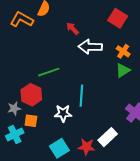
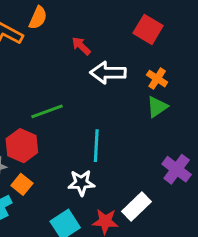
white star: (63, 113) -> (81, 183), moved
orange square: (31, 121) -> (22, 184), turned 32

